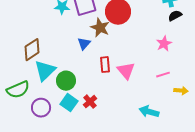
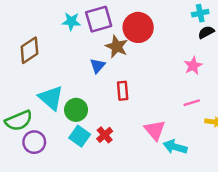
brown diamond: (32, 50) -> (29, 50), moved
cyan triangle: (45, 71) -> (51, 98), turned -35
pink triangle: (126, 71) -> (155, 130), moved
purple circle: (41, 108) -> (34, 142), moved

